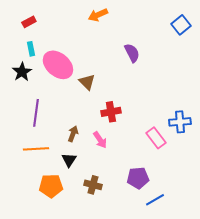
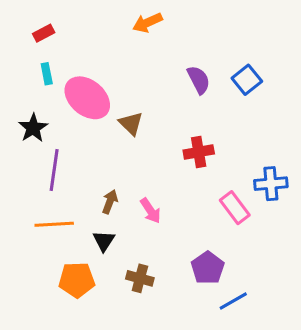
blue square: (181, 25) -> (247, 80), moved
black star: (22, 72) -> (33, 128), moved
red cross: (111, 112) -> (199, 152), moved
purple pentagon: (138, 178) -> (208, 268), turned -30

